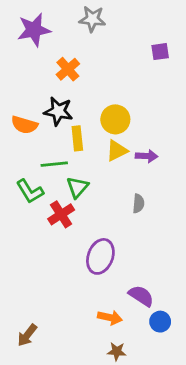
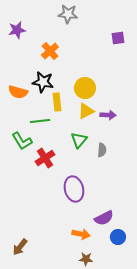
purple star: (34, 30) -> (17, 30), moved, size x0.7
green triangle: (77, 187) -> (79, 140), moved
purple ellipse: (100, 256) -> (74, 189), turned -35
purple semicircle: (141, 296) -> (104, 218), turned 120

